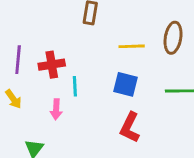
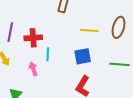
blue square: (125, 84) -> (83, 56), turned -30
pink arrow: (56, 109) -> (33, 69), turned 152

